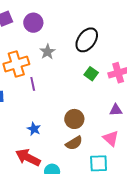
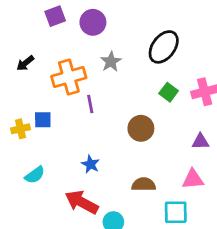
brown circle: (74, 119) -> (141, 128), moved
pink triangle: (111, 138) -> (193, 179), turned -48
brown semicircle: (74, 143) -> (144, 184), turned -150

